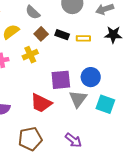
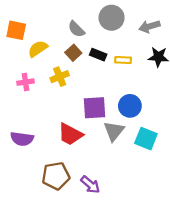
gray semicircle: (33, 12) -> (76, 29), moved
purple arrow: (73, 140) -> (90, 185), moved

